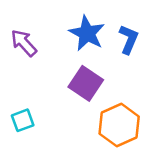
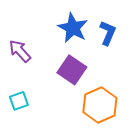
purple arrow: (24, 43) -> (20, 51), moved

